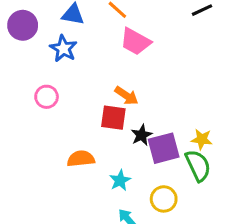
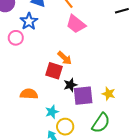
pink circle: (47, 97) -> (16, 38), moved
green semicircle: (198, 166) -> (101, 123), moved, turned 50
yellow circle: (164, 199) -> (65, 127), moved

